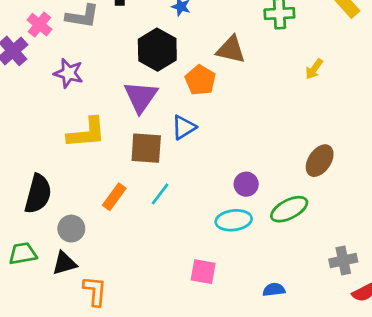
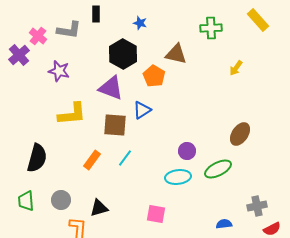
purple triangle: (141, 97) -> (111, 88), turned -44
gray circle: (71, 229) -> (61, 200), moved
green trapezoid: (23, 254) -> (26, 201), turned -85
black triangle: (64, 263) -> (99, 208), moved
blue semicircle: (274, 290) -> (224, 224), moved

